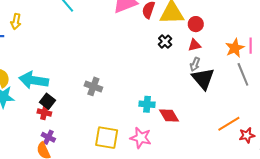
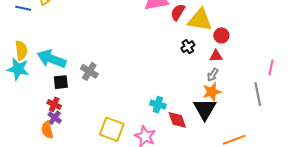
orange star: (235, 48) -> (212, 92), moved
black triangle: (203, 79) -> (205, 109), moved
gray cross: (93, 86) -> (89, 71), moved
black square: (47, 101) -> (61, 82), turned 35
red cross: (44, 112) -> (54, 104), moved

